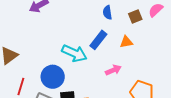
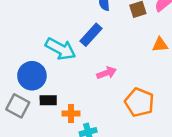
orange triangle: (126, 42) -> (160, 45), moved

